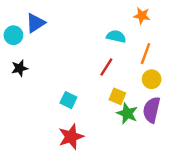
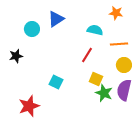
blue triangle: (35, 23) -> (56, 19), moved
cyan circle: (13, 35) -> (32, 29), moved
orange line: (145, 54) -> (119, 44), turned 66
red star: (71, 137) -> (29, 106), moved

